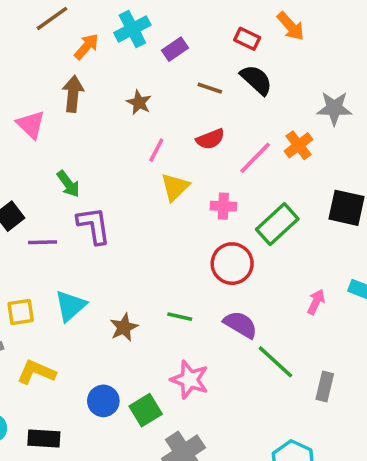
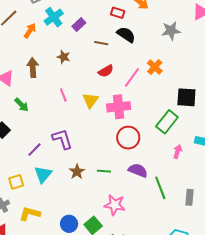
brown arrow: (73, 94) -> (33, 68), moved
gray star: (334, 108) -> (171, 31), moved
pink line: (156, 150) -> (63, 95), moved, turned -40
green arrow: (68, 184) -> (22, 105), moved
pink cross: (223, 206) -> (119, 107), size x1.6
green rectangle: (277, 224) -> (167, 122), moved
purple L-shape: (94, 225) -> (62, 139), moved
purple line: (43, 242) -> (34, 150), moved, turned -35
brown star: (124, 327) -> (77, 172), moved
green line: (275, 362) -> (160, 188), turned 35

